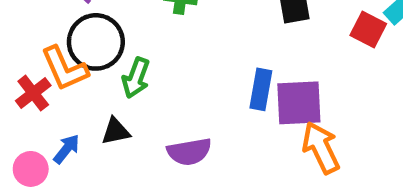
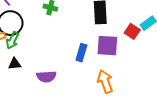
green arrow: (136, 78) -> (12, 40), moved
purple square: (299, 103) -> (107, 46), moved

